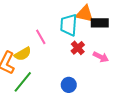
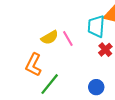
yellow semicircle: (23, 54) -> (50, 37), moved

